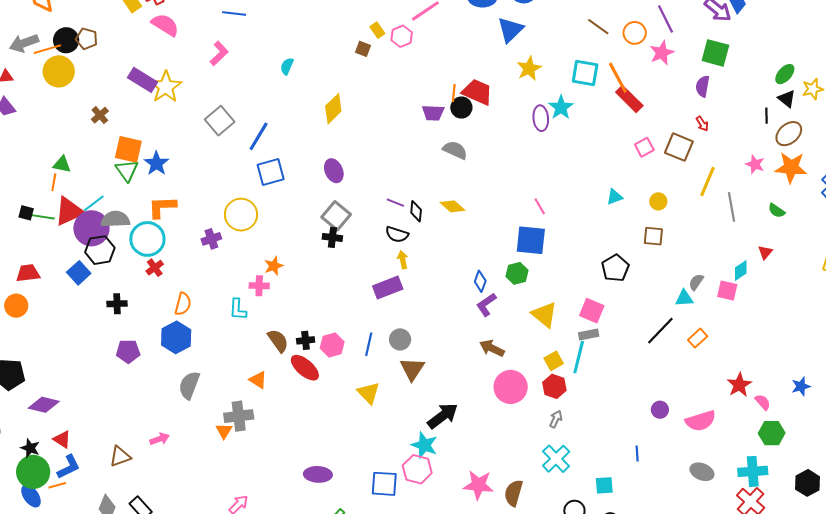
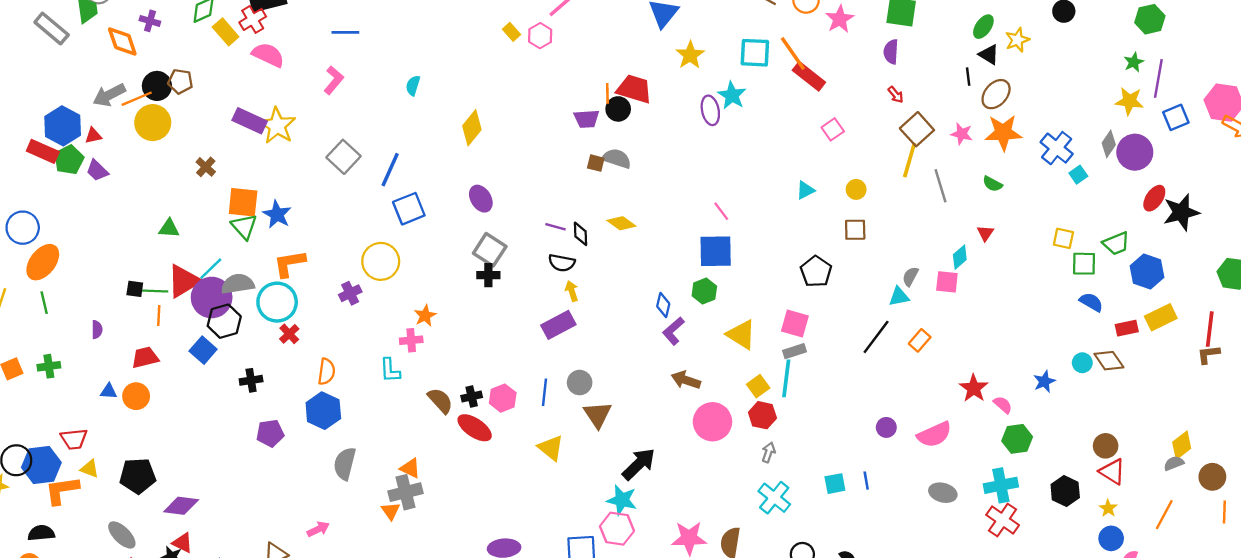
brown square: (363, 49) -> (596, 163), moved
brown square: (679, 147) -> (917, 129), moved, turned 32
orange line: (54, 182) -> (159, 315), moved
orange triangle: (258, 380) -> (410, 468), moved
red triangle: (62, 439) -> (183, 543), moved
cyan square: (604, 485) -> (835, 484), moved

